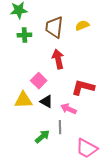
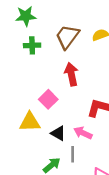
brown trapezoid: (54, 27) -> (67, 37), turned 30
black triangle: (46, 101) -> (58, 133), moved

